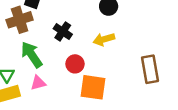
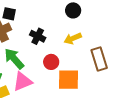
brown rectangle: (150, 69) -> (99, 59), moved
pink triangle: (38, 83) -> (23, 82), size x1.5

